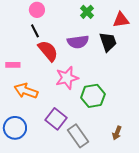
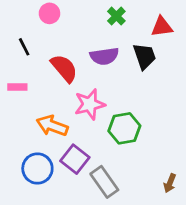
black line: (35, 31) -> (24, 47), moved
orange arrow: (26, 91) -> (52, 126), moved
blue circle: (15, 128) -> (37, 168), moved
brown arrow: (117, 133) -> (170, 183), moved

